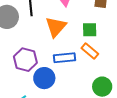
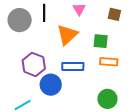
orange rectangle: (90, 51) -> (109, 62), moved, turned -42

